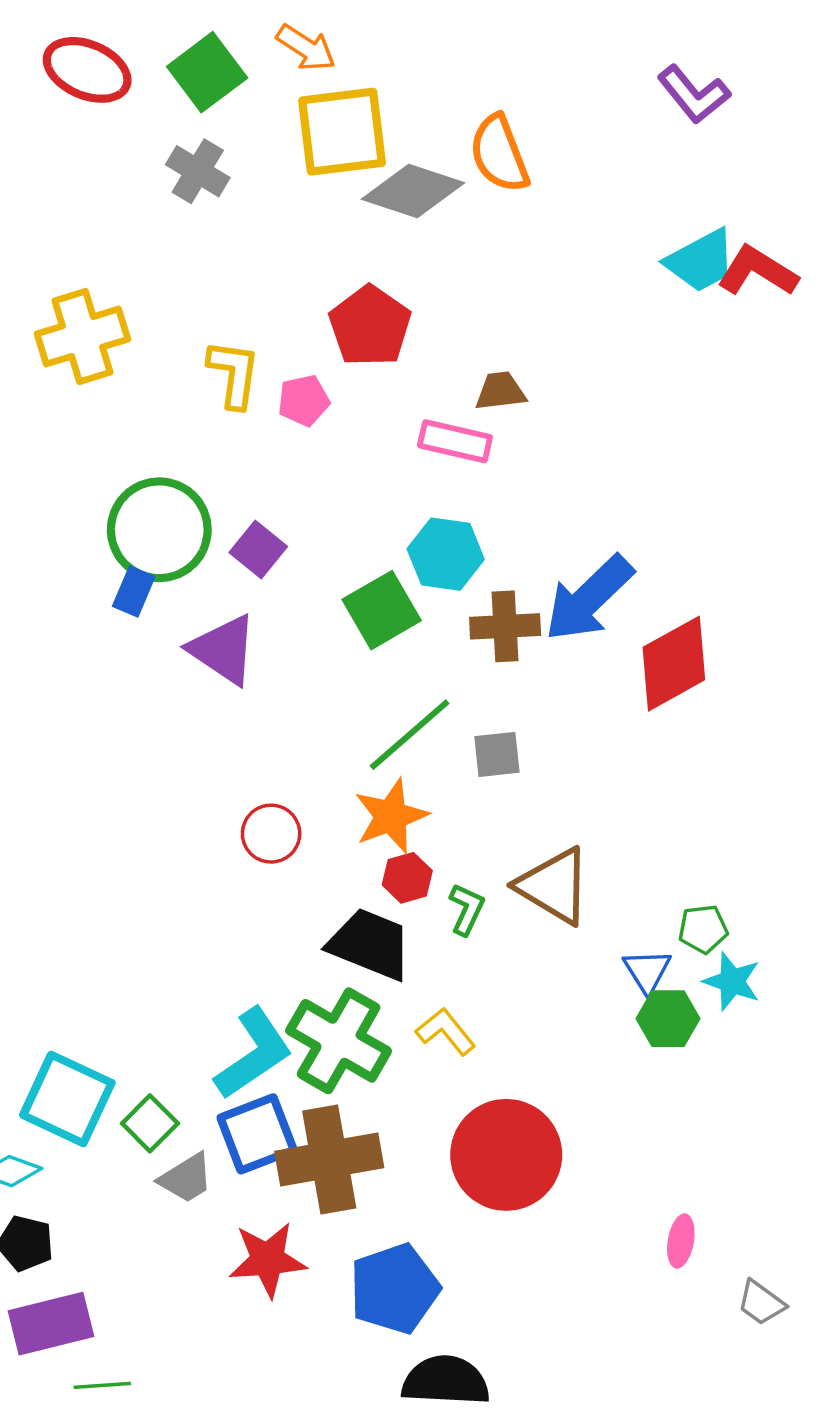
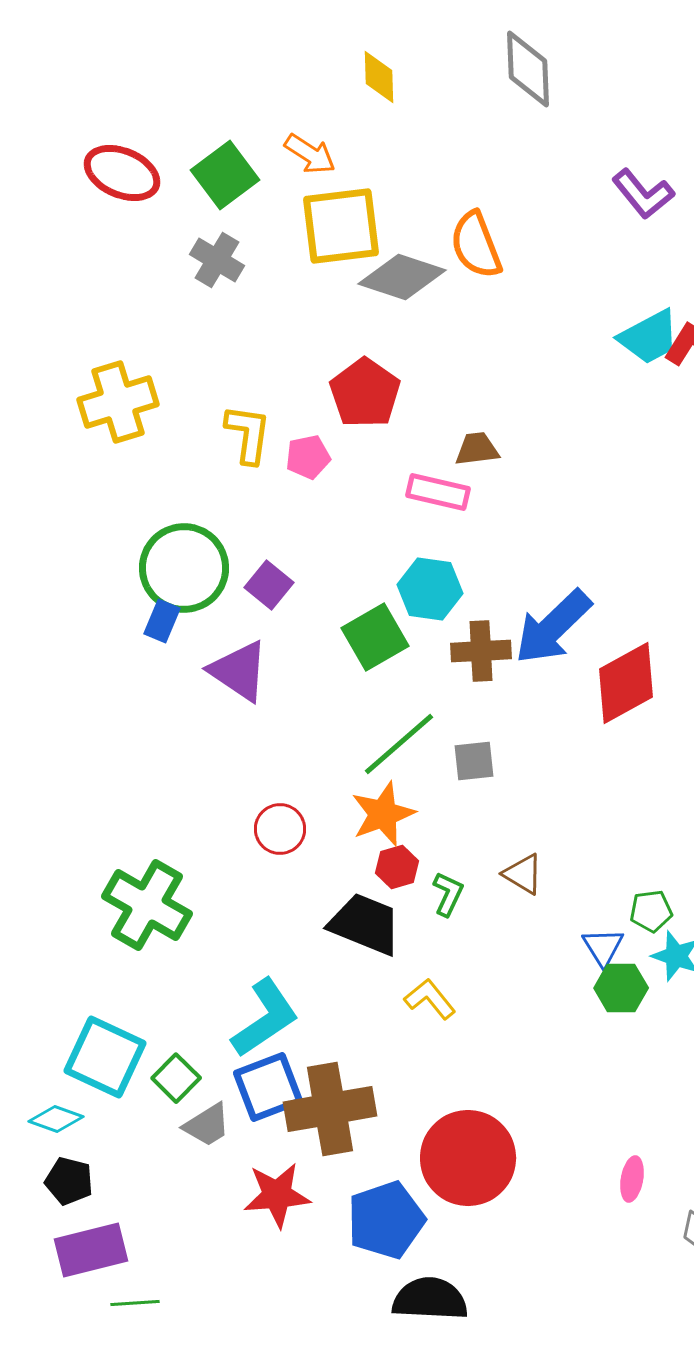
brown triangle: (554, 886) -> (523, 874), size x0.6
green cross: (339, 1041) -> (147, 905), moved
red circle: (506, 1155) -> (468, 1158), moved

